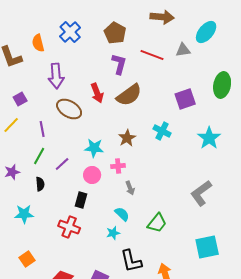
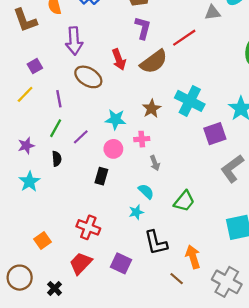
red line: (152, 55) -> (184, 38), moved, turned -55
purple square: (185, 99) -> (215, 134), moved
cyan cross: (162, 131) -> (190, 101), size x1.5
cyan star: (24, 214) -> (29, 182), moved, turned -30
red cross: (69, 227) -> (88, 227), moved

